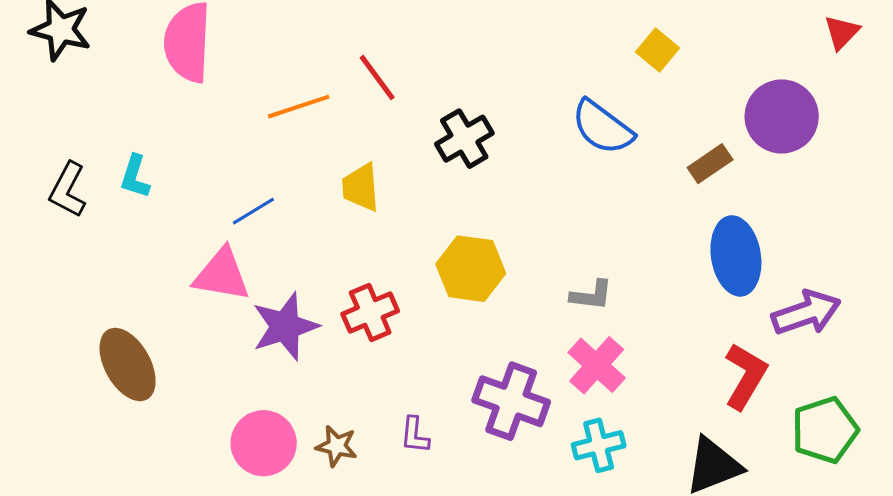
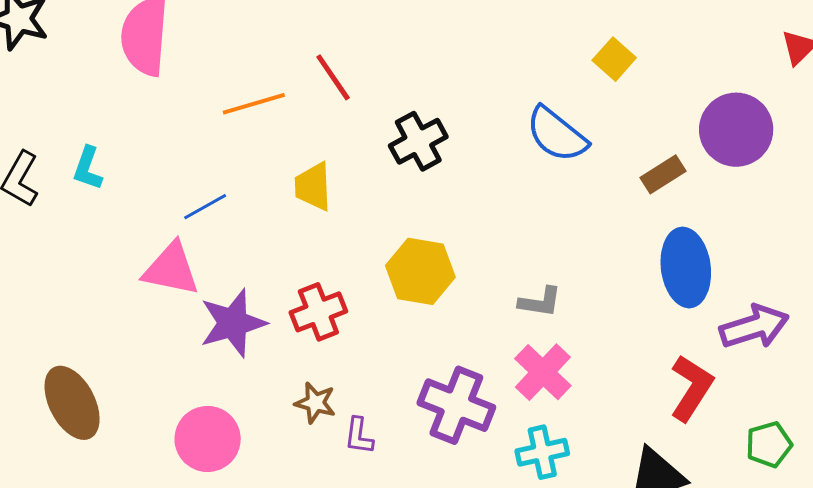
brown ellipse: (128, 365) -> (72, 403), moved
green pentagon: (825, 430) -> (769, 444), size x0.7
brown star: (337, 446) -> (315, 403), moved

